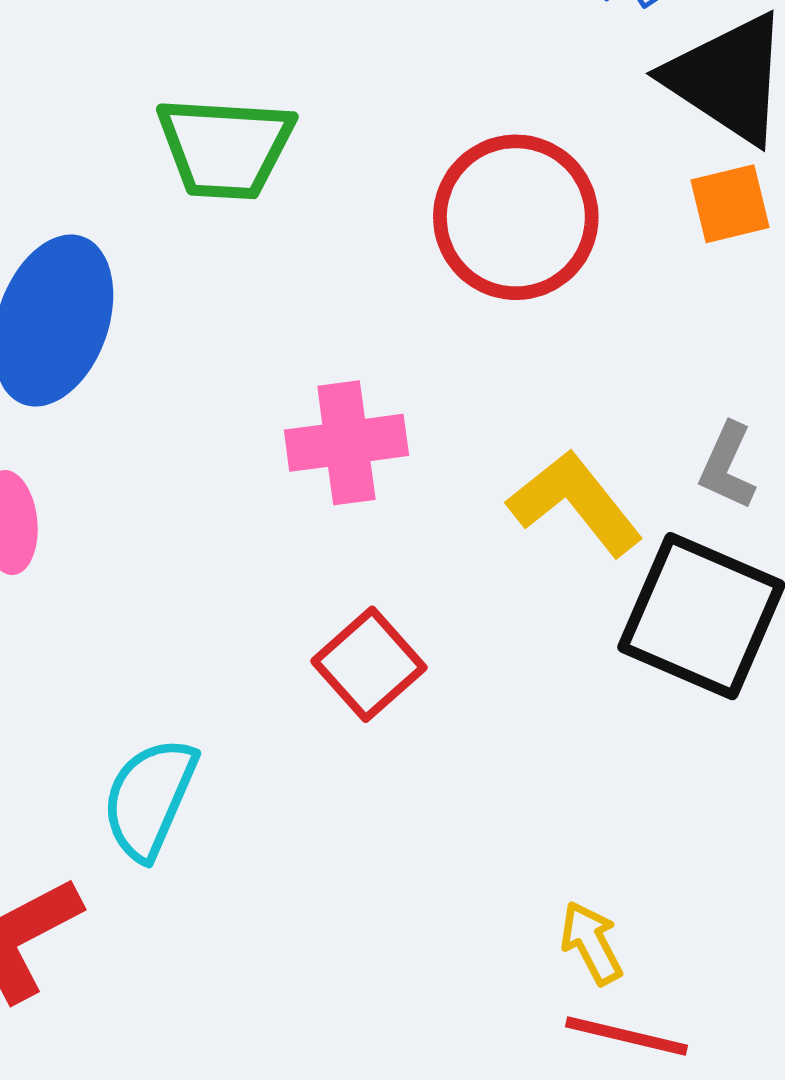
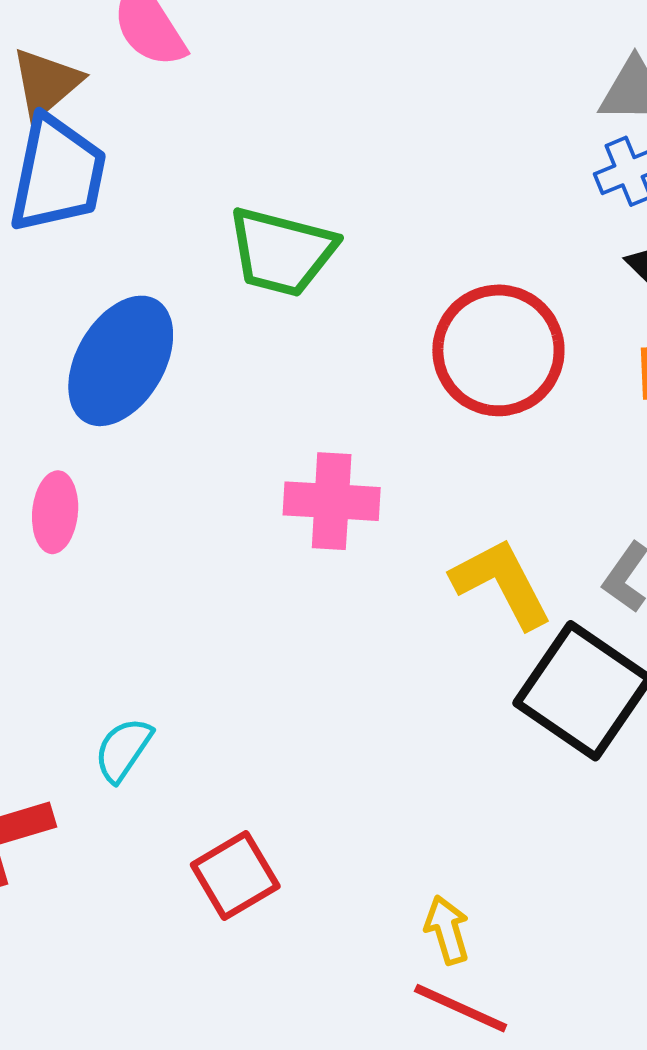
red square: (369, 664) -> (235, 875), moved
cyan semicircle: (149, 798) -> (123, 750), size x0.7

